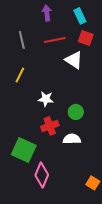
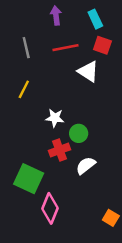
green circle: (76, 112) -> (79, 133), moved
white semicircle: (72, 139) -> (86, 166), turned -36

